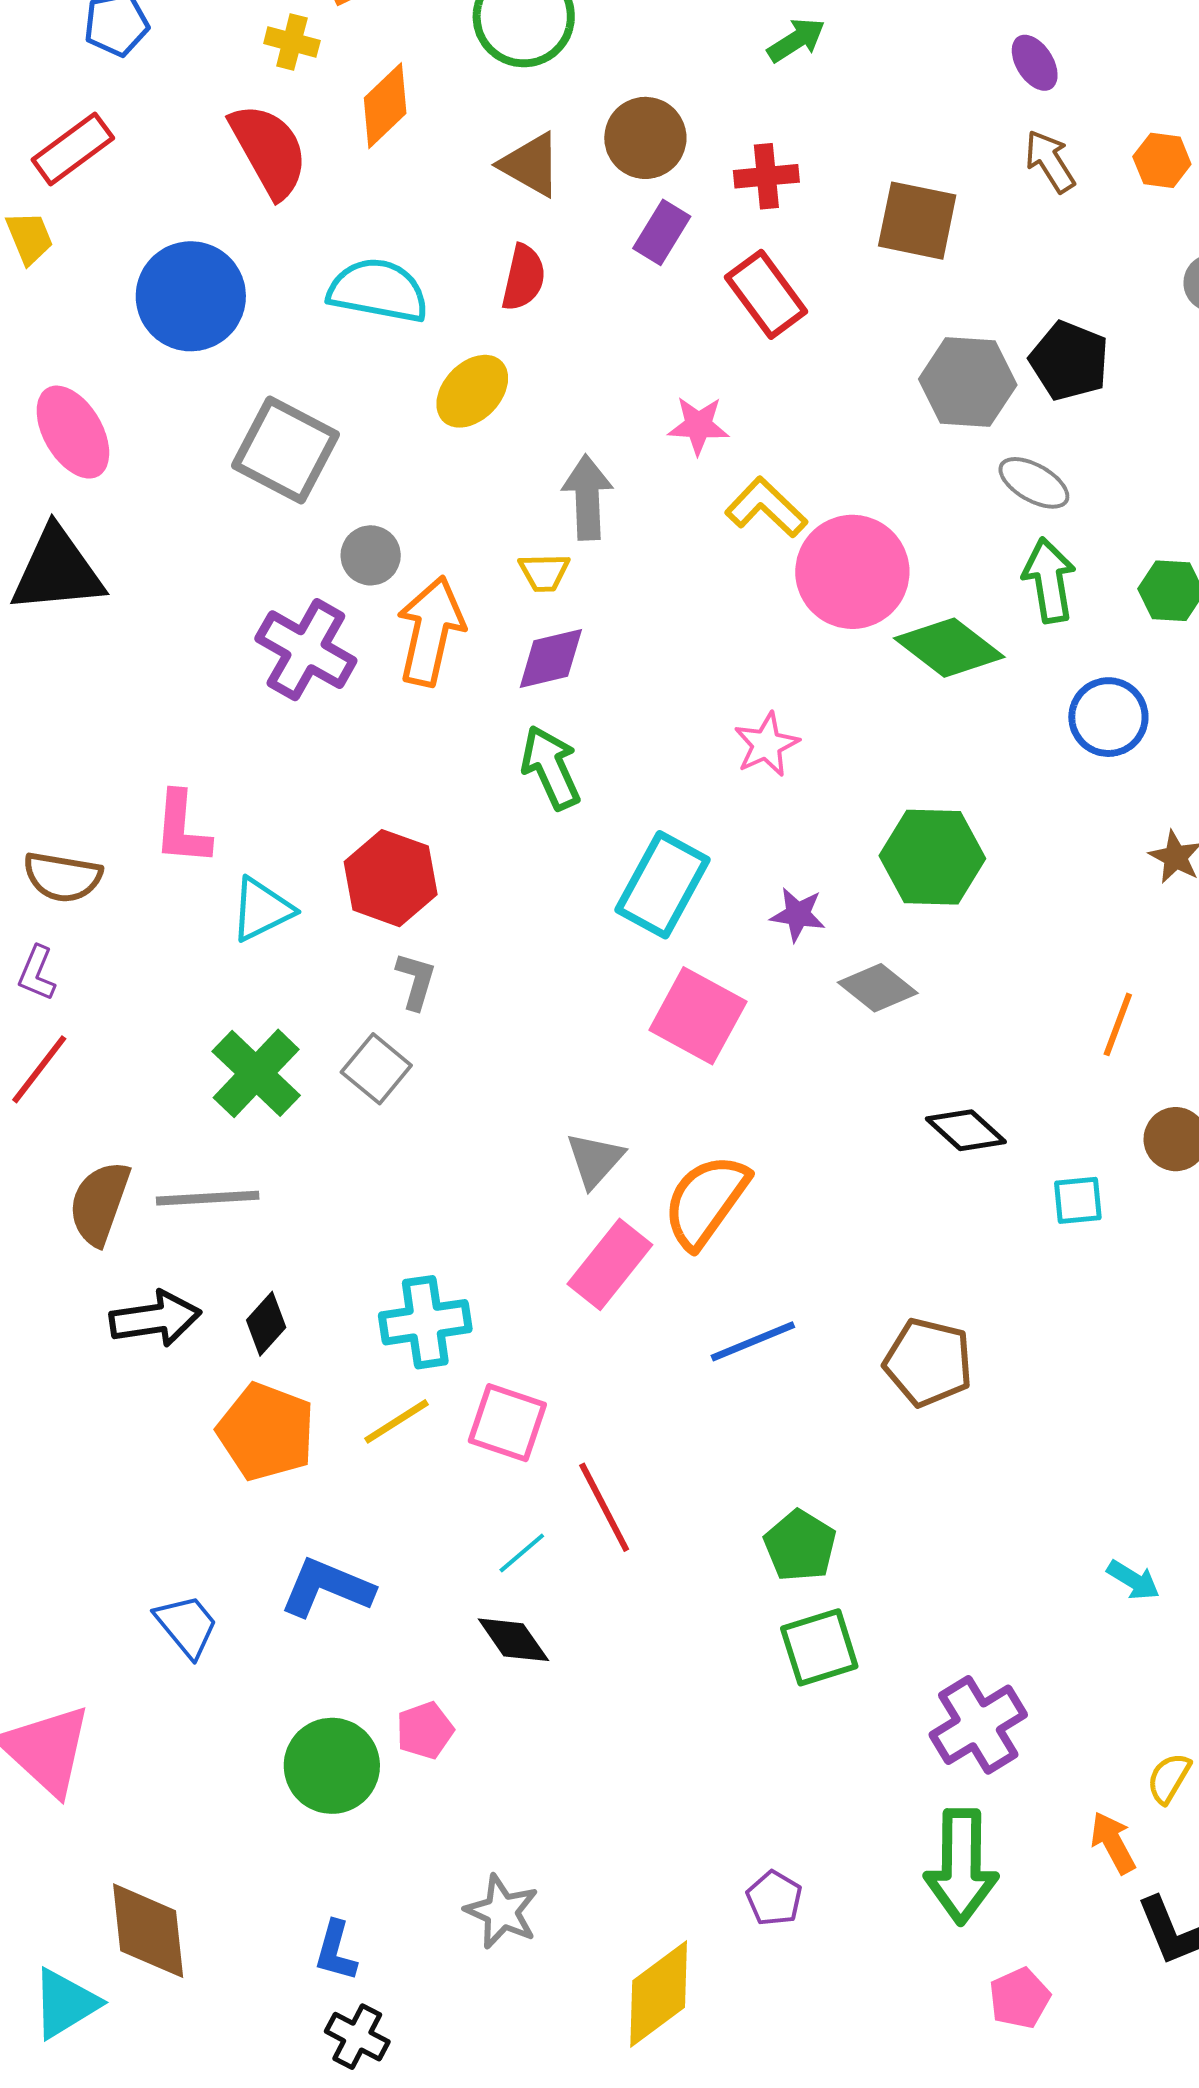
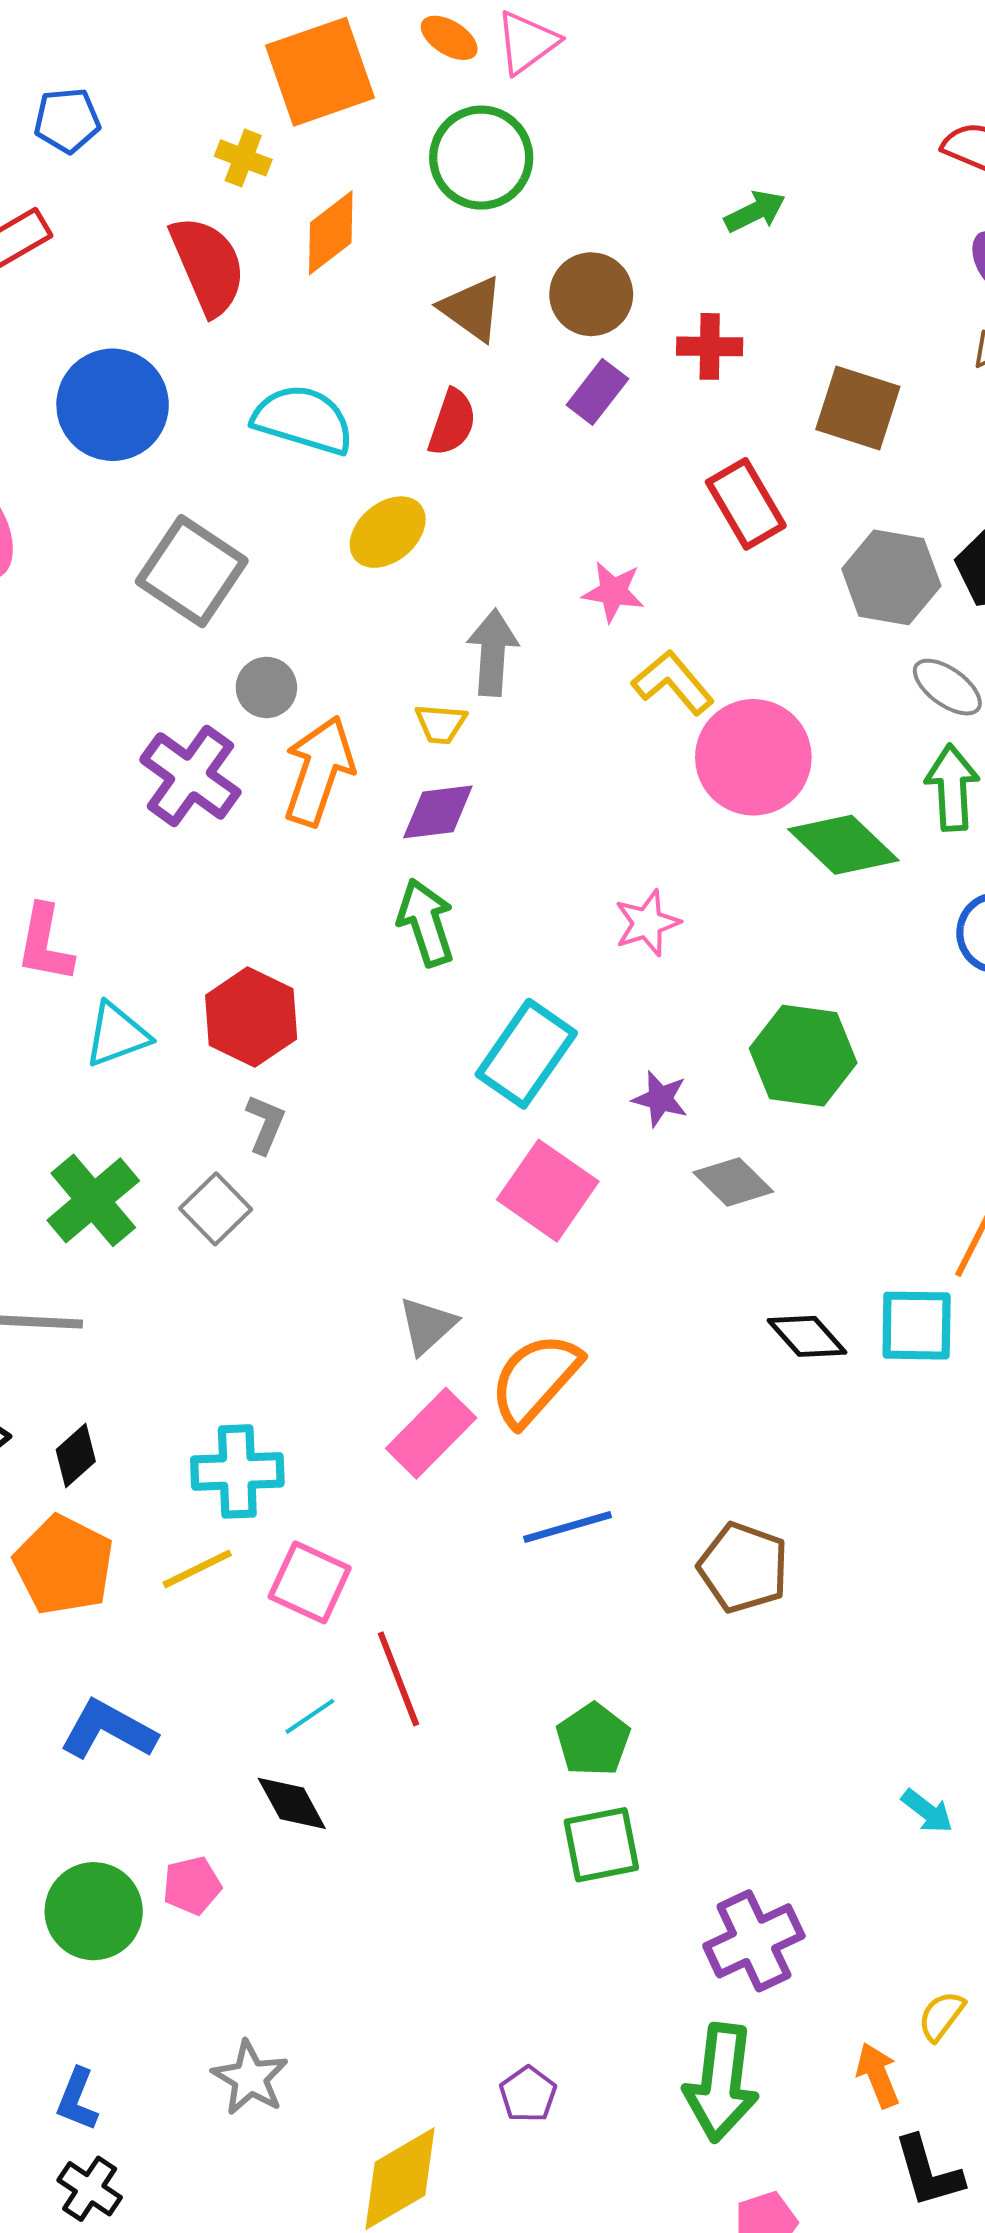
red rectangle: (766, 294) -> (746, 504), moved
cyan square: (1078, 1200) -> (917, 1326), moved, size x1.5

